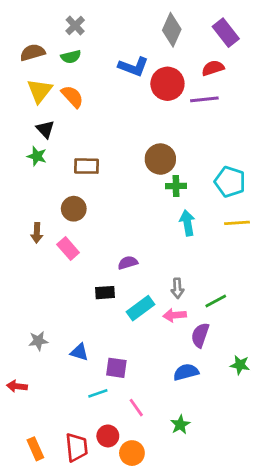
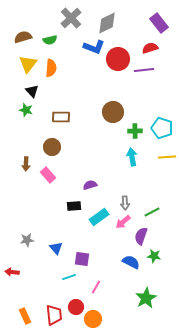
gray cross: (75, 26) -> (71, 18), moved, size x1.5
gray diamond: (172, 30) -> (107, 23), moved, turned 40
orange semicircle: (72, 97) -> (51, 68), turned 48
green cross: (176, 186) -> (135, 131), moved
pink arrow: (175, 315) -> (123, 222), turned -35
blue triangle: (79, 352) -> (56, 248), turned 32
green star: (240, 365) -> (154, 256), moved
blue semicircle: (186, 372) -> (131, 262), turned 42
pink line: (136, 408) -> (96, 287), turned 64
green star: (180, 425) -> (146, 298), moved, size x1.5

